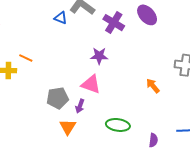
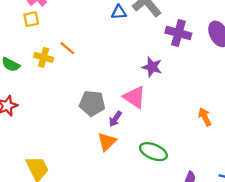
blue triangle: (61, 18) -> (119, 12), turned -40
purple cross: (114, 23) -> (178, 33), turned -30
orange triangle: (68, 127) -> (107, 142), moved

